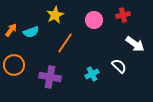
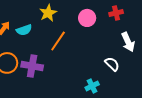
white arrow: (135, 44) -> (128, 42), turned 30
cyan cross: (92, 74) -> (92, 86), moved
purple cross: (50, 77) -> (32, 66), moved

